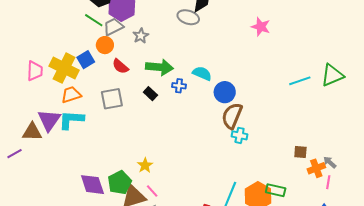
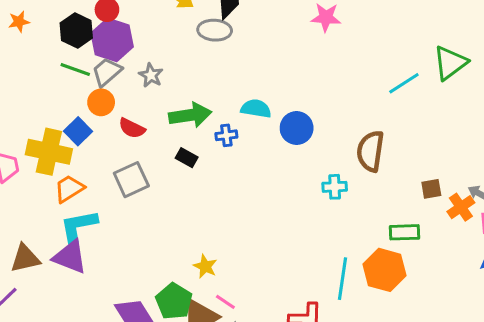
brown semicircle: (232, 116) -> (370, 151), moved
purple triangle: (49, 120) -> (70, 257), moved, turned -30
green rectangle: (276, 190) -> (405, 232), moved

